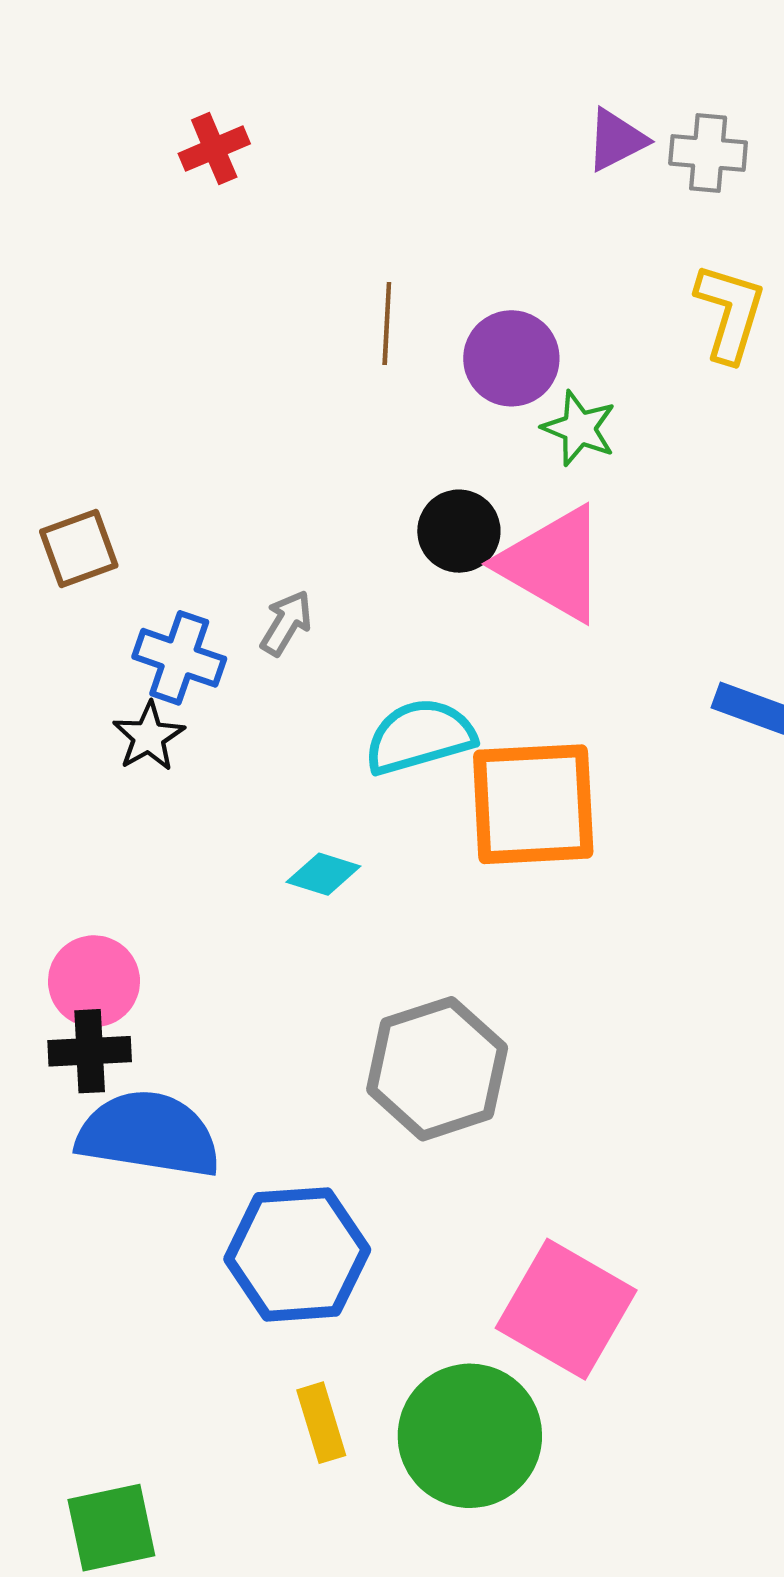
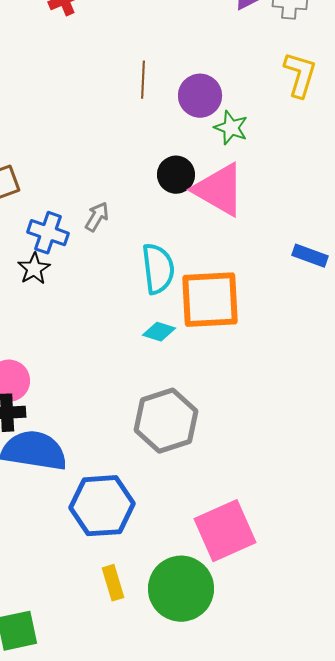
cyan semicircle: (420, 736) -> (158, 269), turned 99
cyan diamond: (323, 874) -> (159, 332), moved
pink square: (566, 1309) -> (225, 531), turned 36

